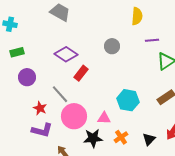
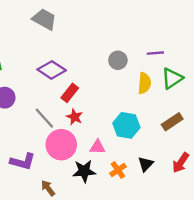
yellow semicircle: (137, 16) -> (144, 83), moved
gray circle: (112, 46) -> (118, 60), moved
red star: (40, 108) -> (75, 117), moved
black triangle: (149, 139) -> (146, 164), moved

